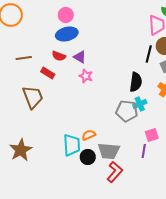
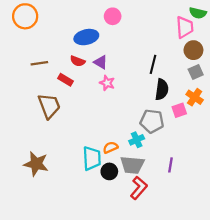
pink circle: (66, 15) -> (113, 16), moved
black line: (149, 54) -> (153, 64), moved
cyan cross: (140, 104) -> (137, 140), moved
pink square: (152, 135) -> (179, 110), moved
brown star: (21, 150) -> (36, 164), turned -30

